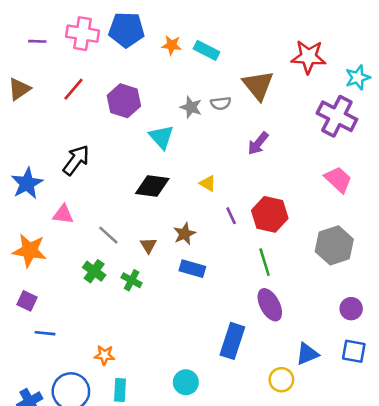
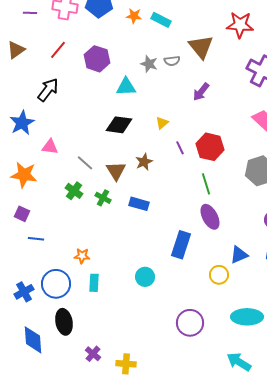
cyan triangle: (161, 137) -> (126, 87), turned -50
black arrow: (76, 160) -> (48, 90), moved
yellow triangle: (208, 183) -> (162, 123), turned 48
brown triangle: (148, 245) -> (116, 171), size x1.5
blue rectangle: (192, 269) -> (139, 204), moved

